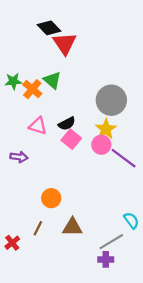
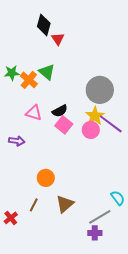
black diamond: (49, 28) -> (44, 25), turned 60
red triangle: (65, 43) -> (58, 39), size x0.6
purple line: (124, 158) -> (111, 124), moved
brown triangle: (72, 227) -> (65, 204), turned -42

